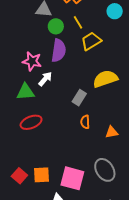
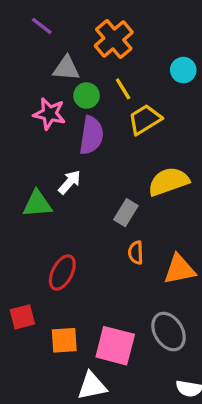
pink star: (32, 61) -> (49, 114), moved
red ellipse: (31, 122) -> (62, 273), moved, turned -40
orange triangle: (112, 132) -> (179, 269), size x1.5
red square: (19, 176) -> (22, 317), moved, turned 35

